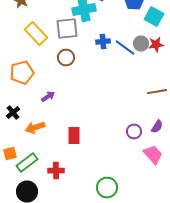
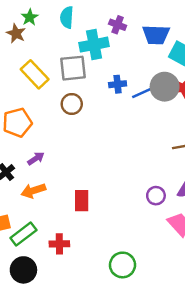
gray circle: (141, 44) -> (165, 87), size x1.5
blue line: (125, 48) -> (145, 92), turned -60
purple arrow: (48, 97) -> (36, 158), moved

